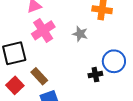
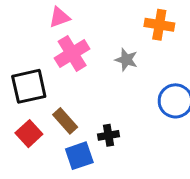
black cross: (95, 75) -> (109, 135), moved

